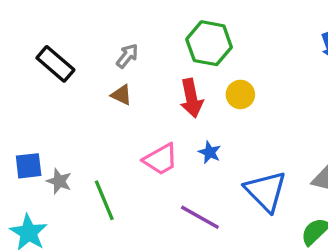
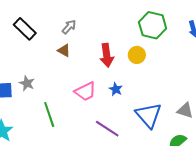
green hexagon: (209, 43) -> (153, 25), moved
gray star: (59, 181) -> (27, 83), moved

